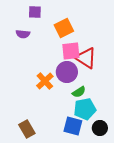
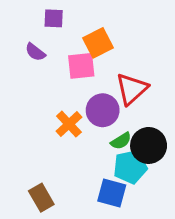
purple semicircle: (23, 34) -> (35, 52), turned 32
pink square: (71, 51) -> (81, 66), moved
red triangle: (86, 58) -> (132, 89), turned 45
black circle: (100, 128) -> (149, 145), moved, size x1.5

